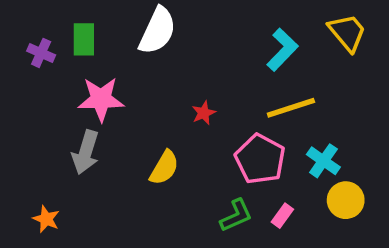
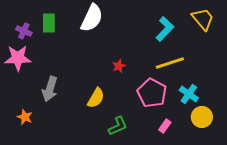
pink star: (101, 99) -> (18, 58), moved
green L-shape: (236, 216) -> (118, 126), moved
orange star: (46, 219) -> (25, 117), moved

